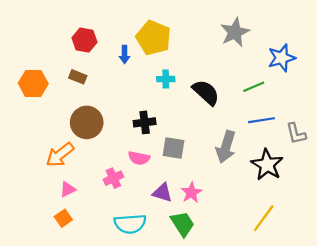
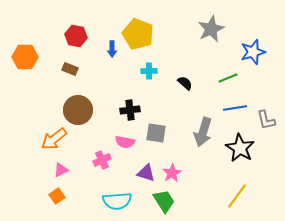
orange hexagon: (33, 83) -> (25, 57), moved
black semicircle: (206, 92) -> (185, 83), size x0.6

